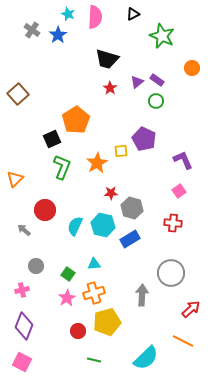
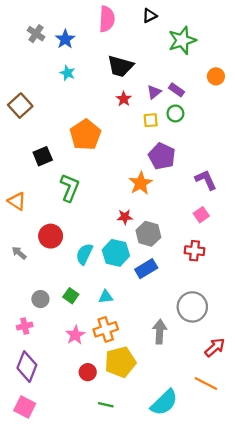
cyan star: (68, 14) -> (67, 73), moved
green star: (162, 36) -> (182, 40), turned 30
black square: (52, 139) -> (43, 156), moved
yellow square: (121, 151) -> (151, 120), moved
orange star: (97, 163) -> (141, 183), moved
orange triangle: (15, 179) -> (17, 201), turned -42
gray arrow: (24, 230) -> (19, 253), moved
green square: (68, 274) -> (71, 296), moved

